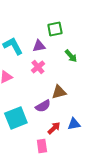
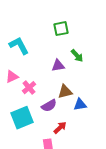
purple triangle: (39, 46) -> (58, 66), moved
pink cross: (38, 67) -> (29, 88), moved
blue triangle: (74, 124) -> (80, 105), moved

